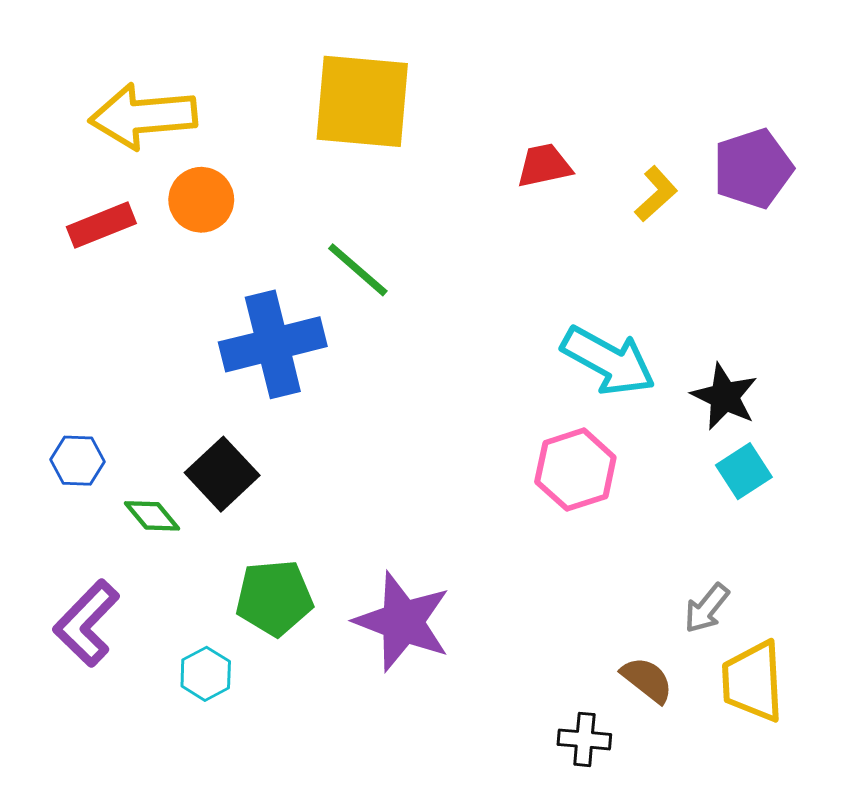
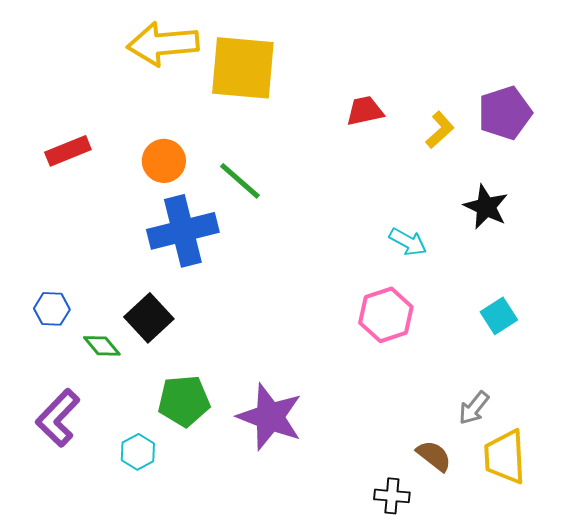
yellow arrow: (143, 116) -> (163, 44), moved
orange circle: (201, 200) -> (164, 161), moved
cyan arrow: (608, 361) -> (408, 242), size x0.6
black star: (725, 397) -> (486, 207), moved

